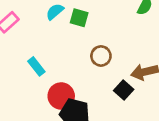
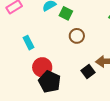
brown circle: (101, 56) -> (77, 36), moved

